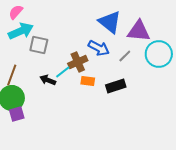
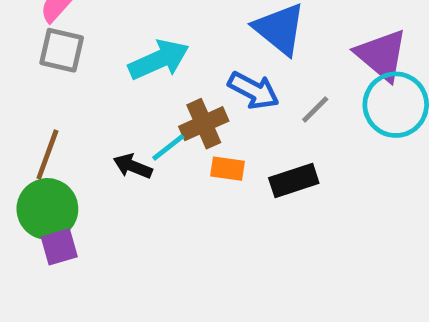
cyan arrow: (21, 31) -> (159, 60), moved
purple triangle: (139, 31) -> (382, 55), moved, turned 35
gray square: (39, 45) -> (62, 50), moved

